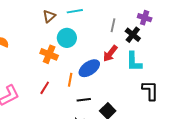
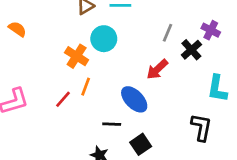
cyan L-shape: (134, 62) -> (217, 89), moved
blue ellipse: (89, 68) -> (134, 99), moved, turned 70
orange line: (70, 80) -> (86, 87), moved

